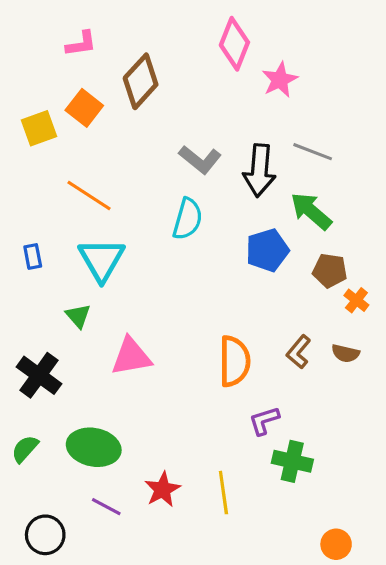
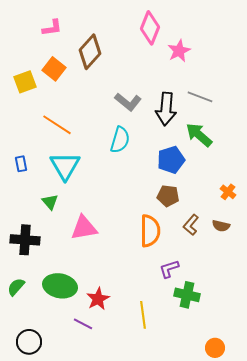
brown pentagon: (330, 271) -> (168, 196), moved
black cross: (39, 375) -> (25, 240), turned -32
red star: (163, 489) -> (98, 299), moved
purple line: (106, 507) -> (83, 324), moved

